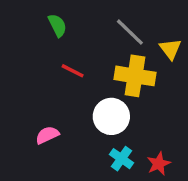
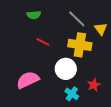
green semicircle: (57, 25) -> (34, 15), turned 112
pink semicircle: (47, 135) -> (28, 80), size x1.6
red star: (159, 164) -> (94, 85), moved

